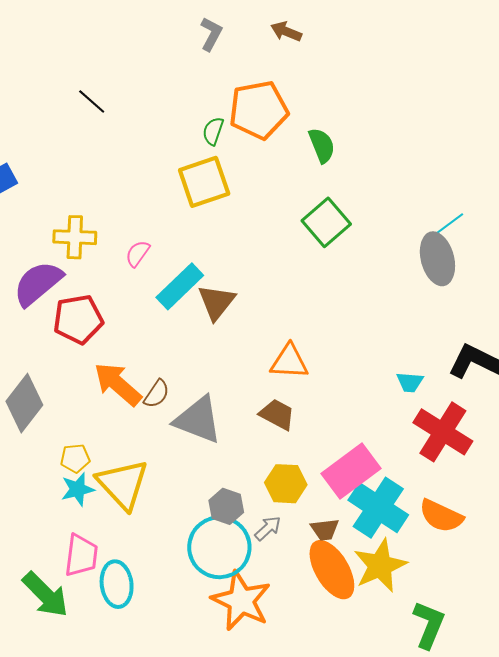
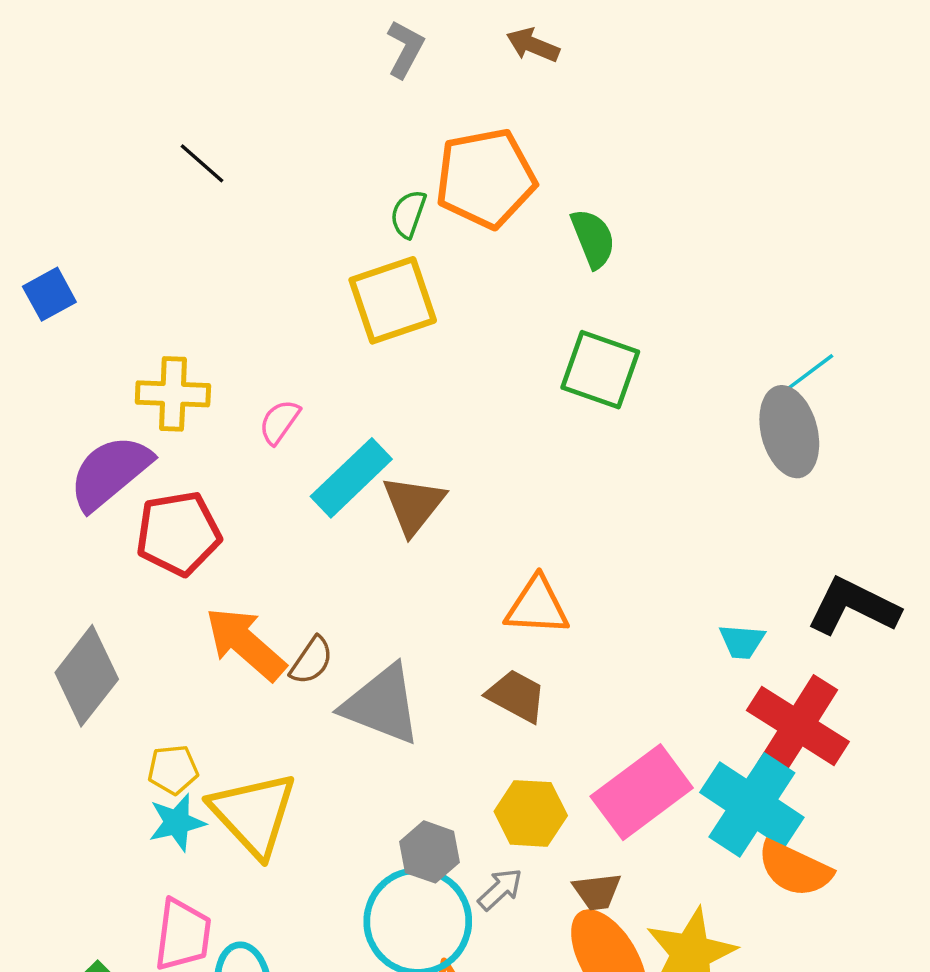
green square: (326, 222) -> (600, 370), turned -30
cyan cross: (378, 508) -> (752, 805), moved

